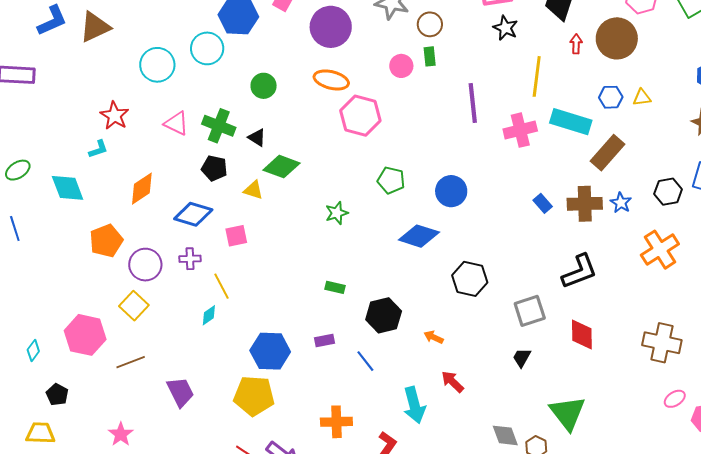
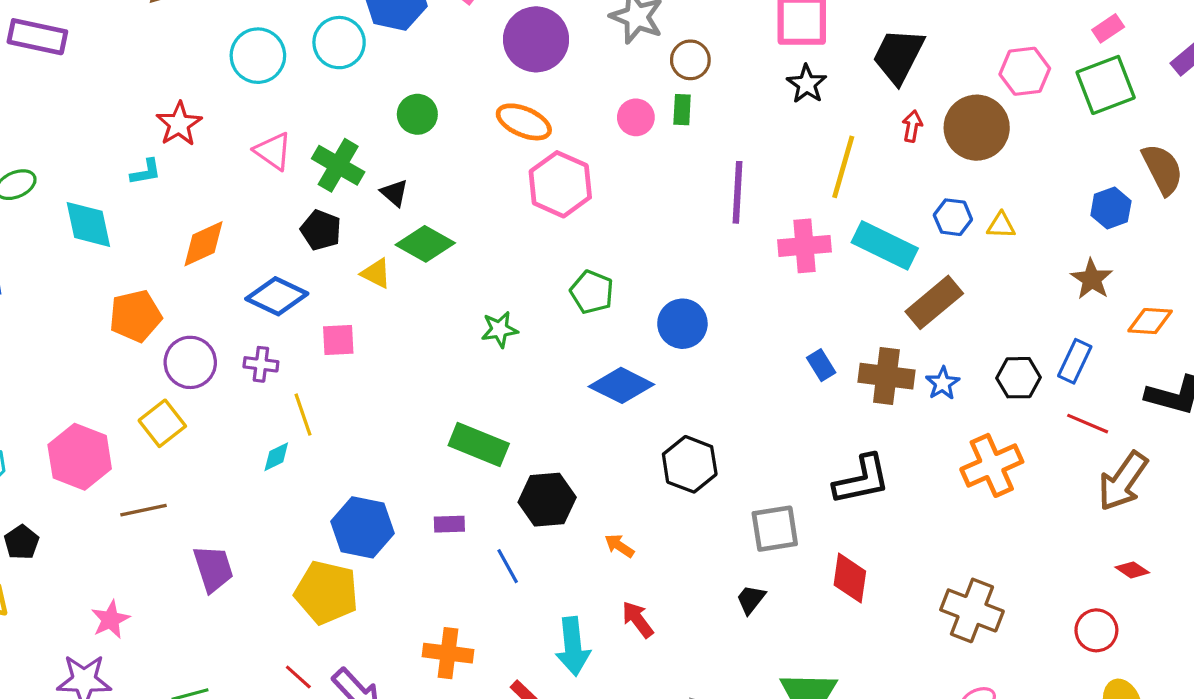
green rectangle: (335, 287) -> (479, 444), size x1.8

